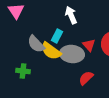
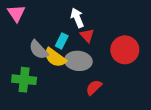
red triangle: (89, 45) -> (87, 35), moved
green cross: (23, 71) -> (24, 80), size x1.5

